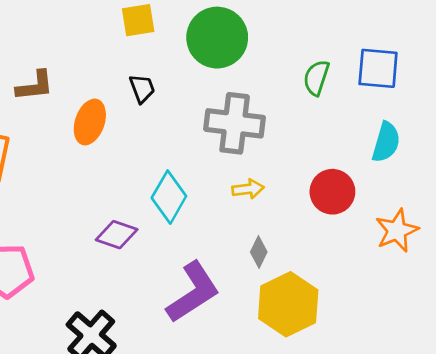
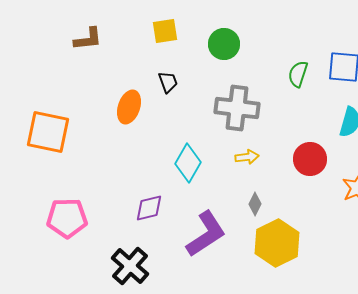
green circle: (217, 38) -> (224, 44), size x0.7
brown L-shape: (35, 86) -> (88, 39), moved
purple diamond: (117, 235) -> (149, 208), moved, turned -32

